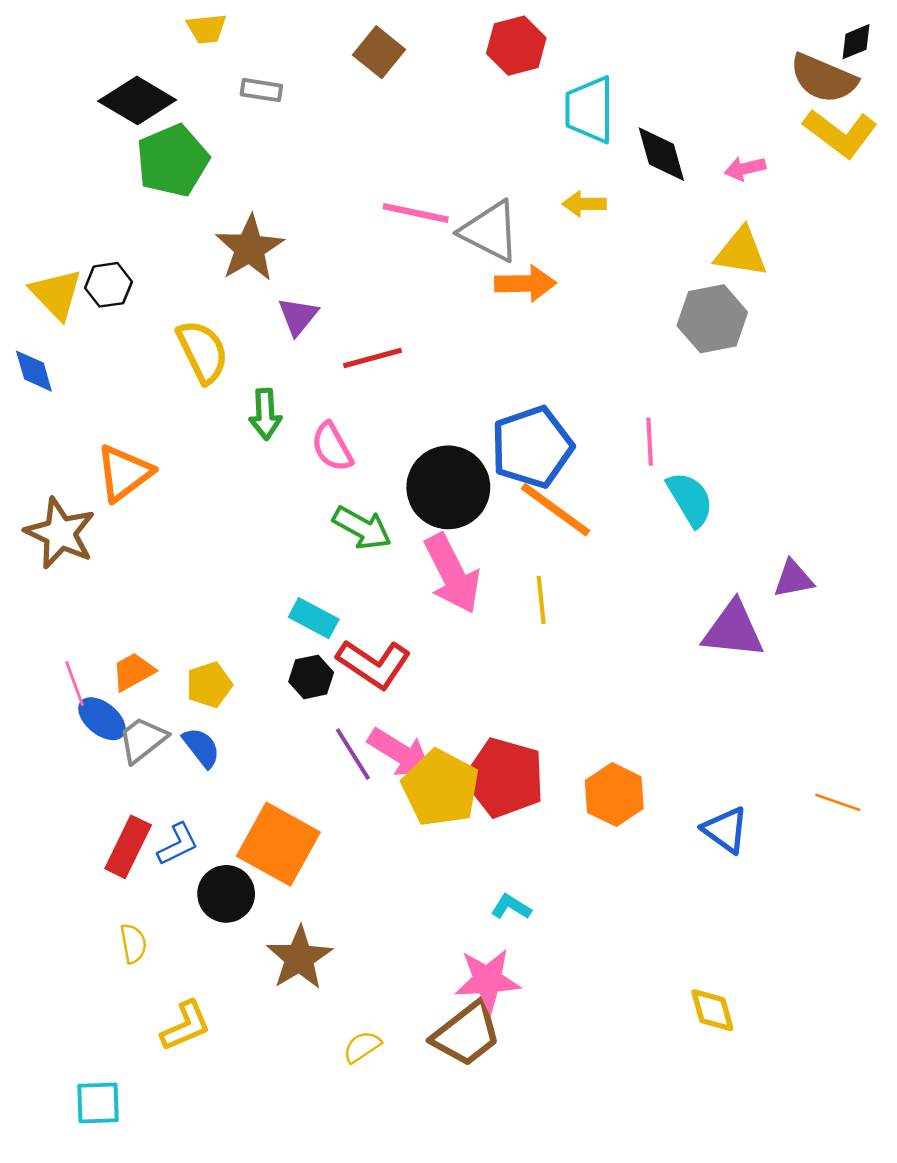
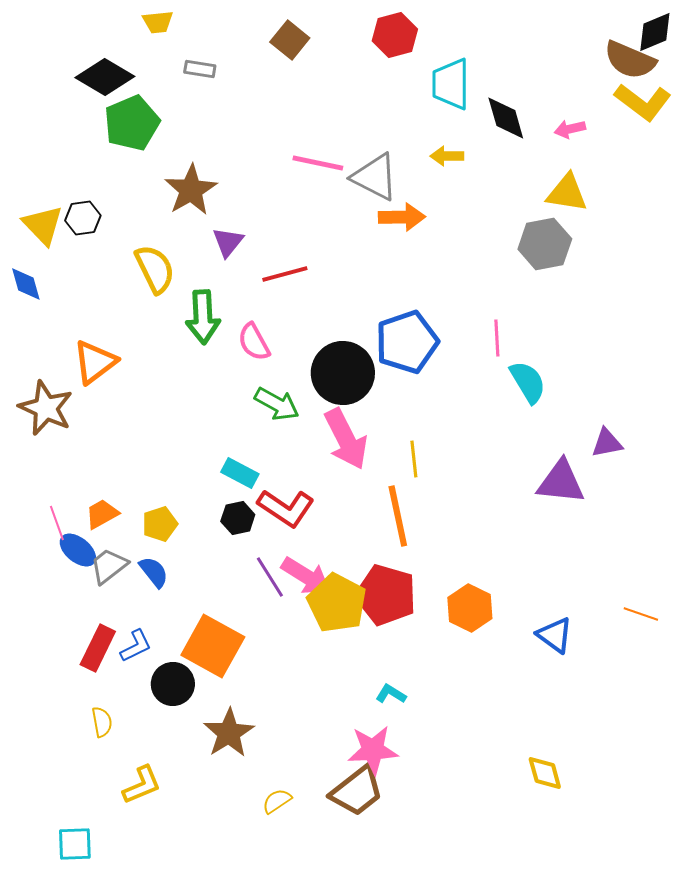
black diamond: (856, 42) -> (655, 32), size x1.4
green arrow: (265, 414) -> (203, 317), size x1.4
orange line: (555, 510) -> (398, 516), moved, turned 42

